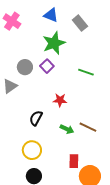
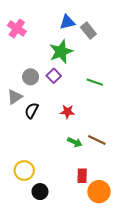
blue triangle: (51, 15) -> (67, 22), moved, turned -35
black semicircle: (36, 118) -> (32, 111), moved
yellow circle: (32, 150) -> (24, 171), moved

